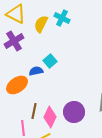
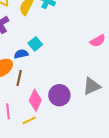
brown line: (34, 111) -> (19, 78), moved

